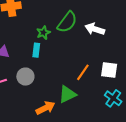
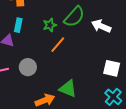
cyan rectangle: (36, 50) -> (18, 25), moved
orange line: (83, 72) -> (58, 45), moved
green triangle: (67, 94) -> (68, 89), turned 42

